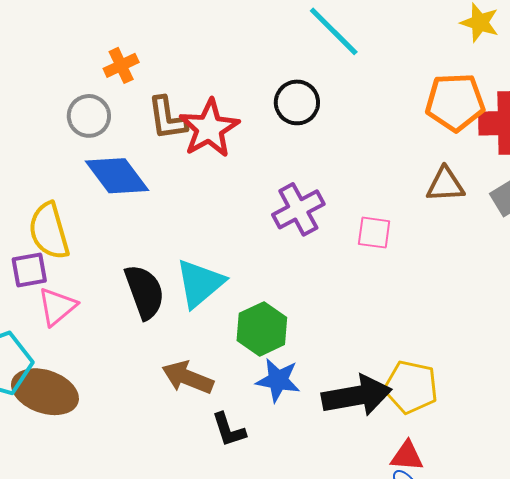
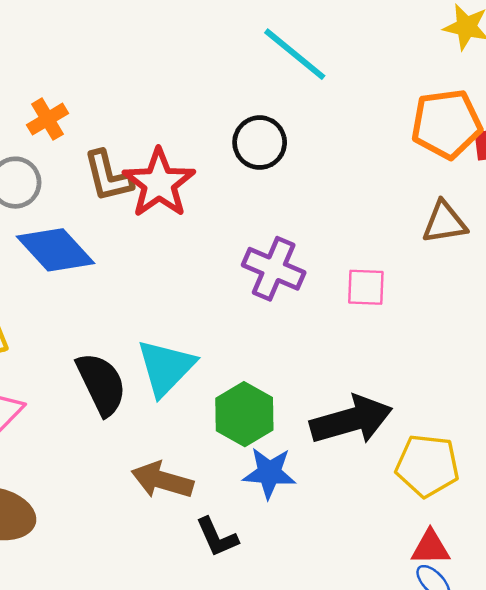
purple cross: (298, 209) -> (274, 269), turned -33
black arrow: (357, 396) -> (351, 420), moved

